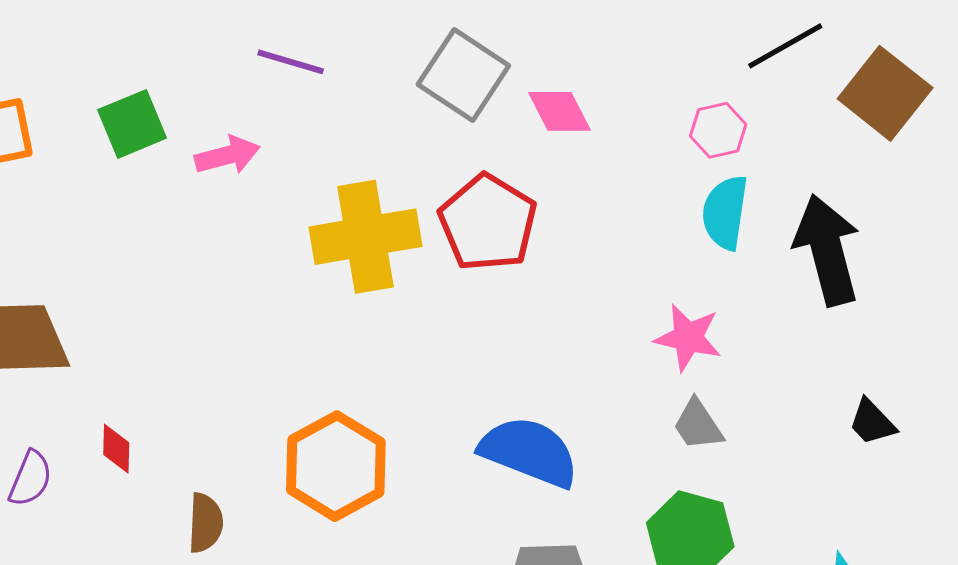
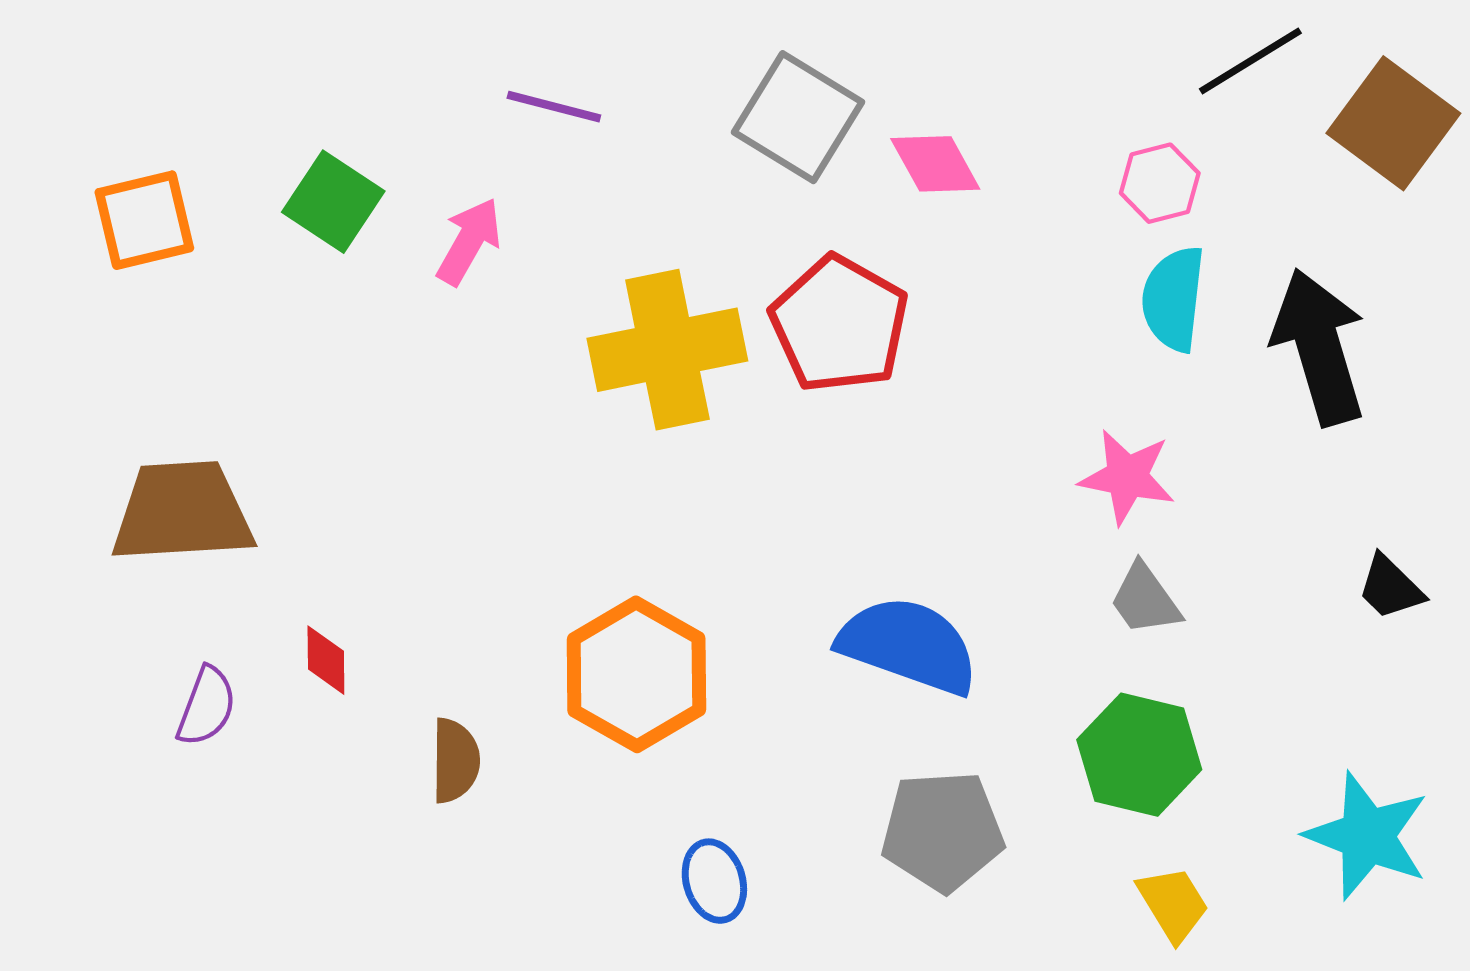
green square: (132, 124) -> (333, 202), turned -32
pink arrow: (227, 155) -> (469, 241), turned -44

